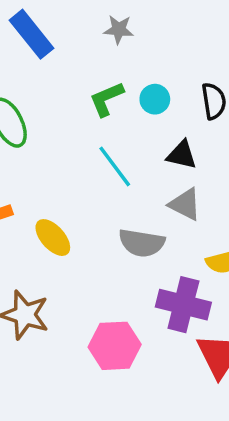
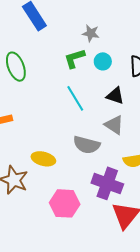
gray star: (119, 30) -> (91, 33), moved
yellow ellipse: (53, 238) -> (43, 159), moved, turned -40

